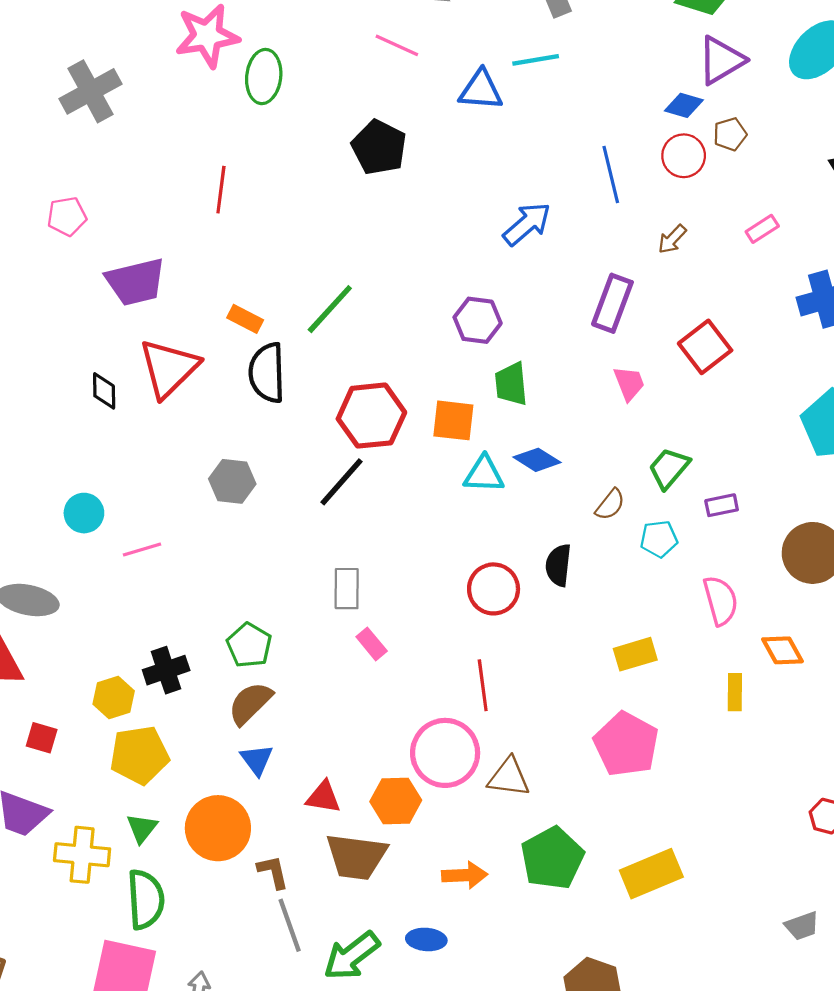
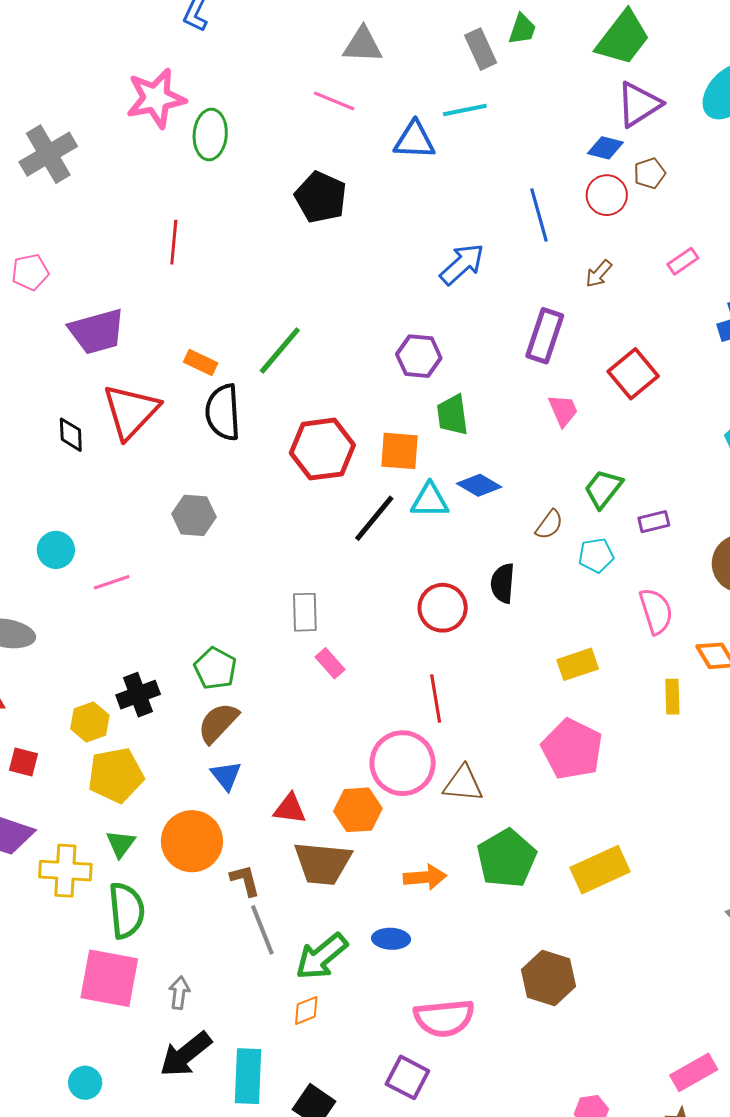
black line: (342, 482) -> (374, 518), moved

